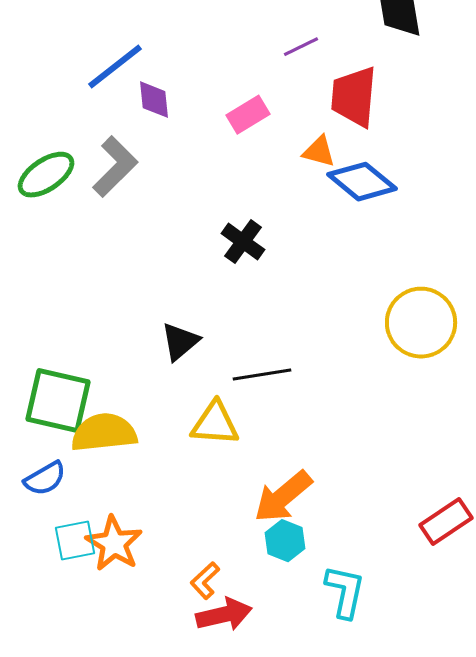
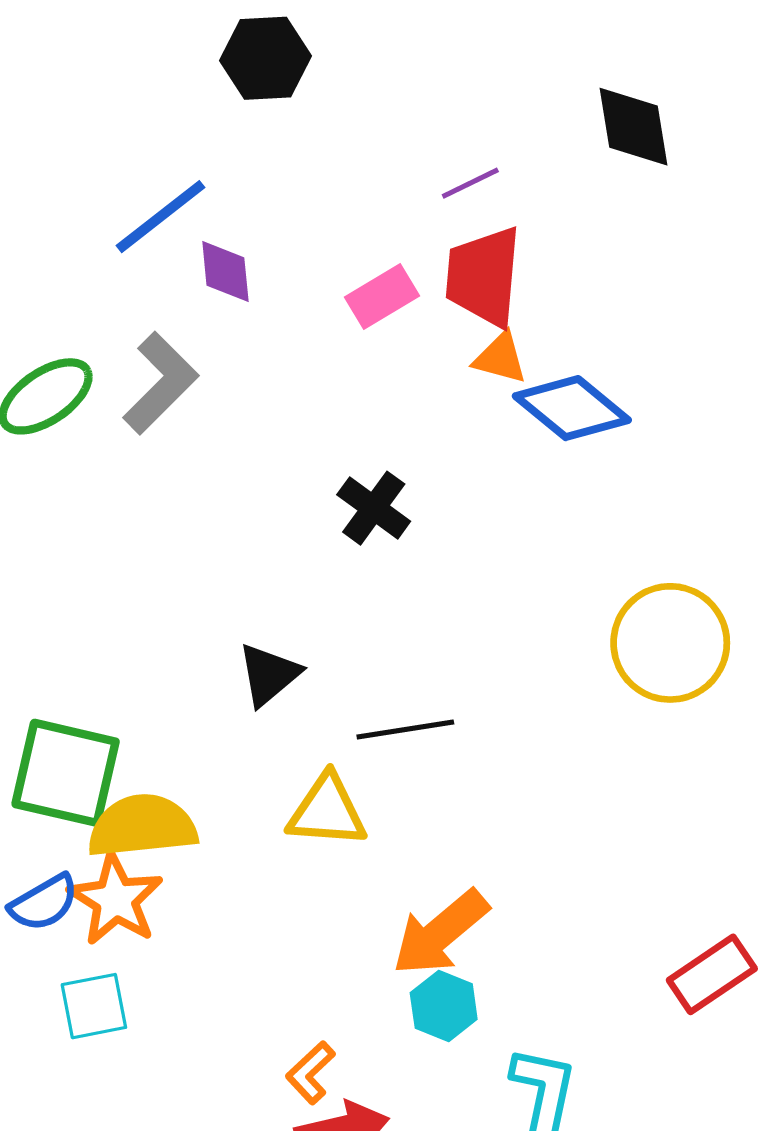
red trapezoid: (354, 97) -> (484, 276), moved
orange star: (114, 544) -> (116, 899), moved

